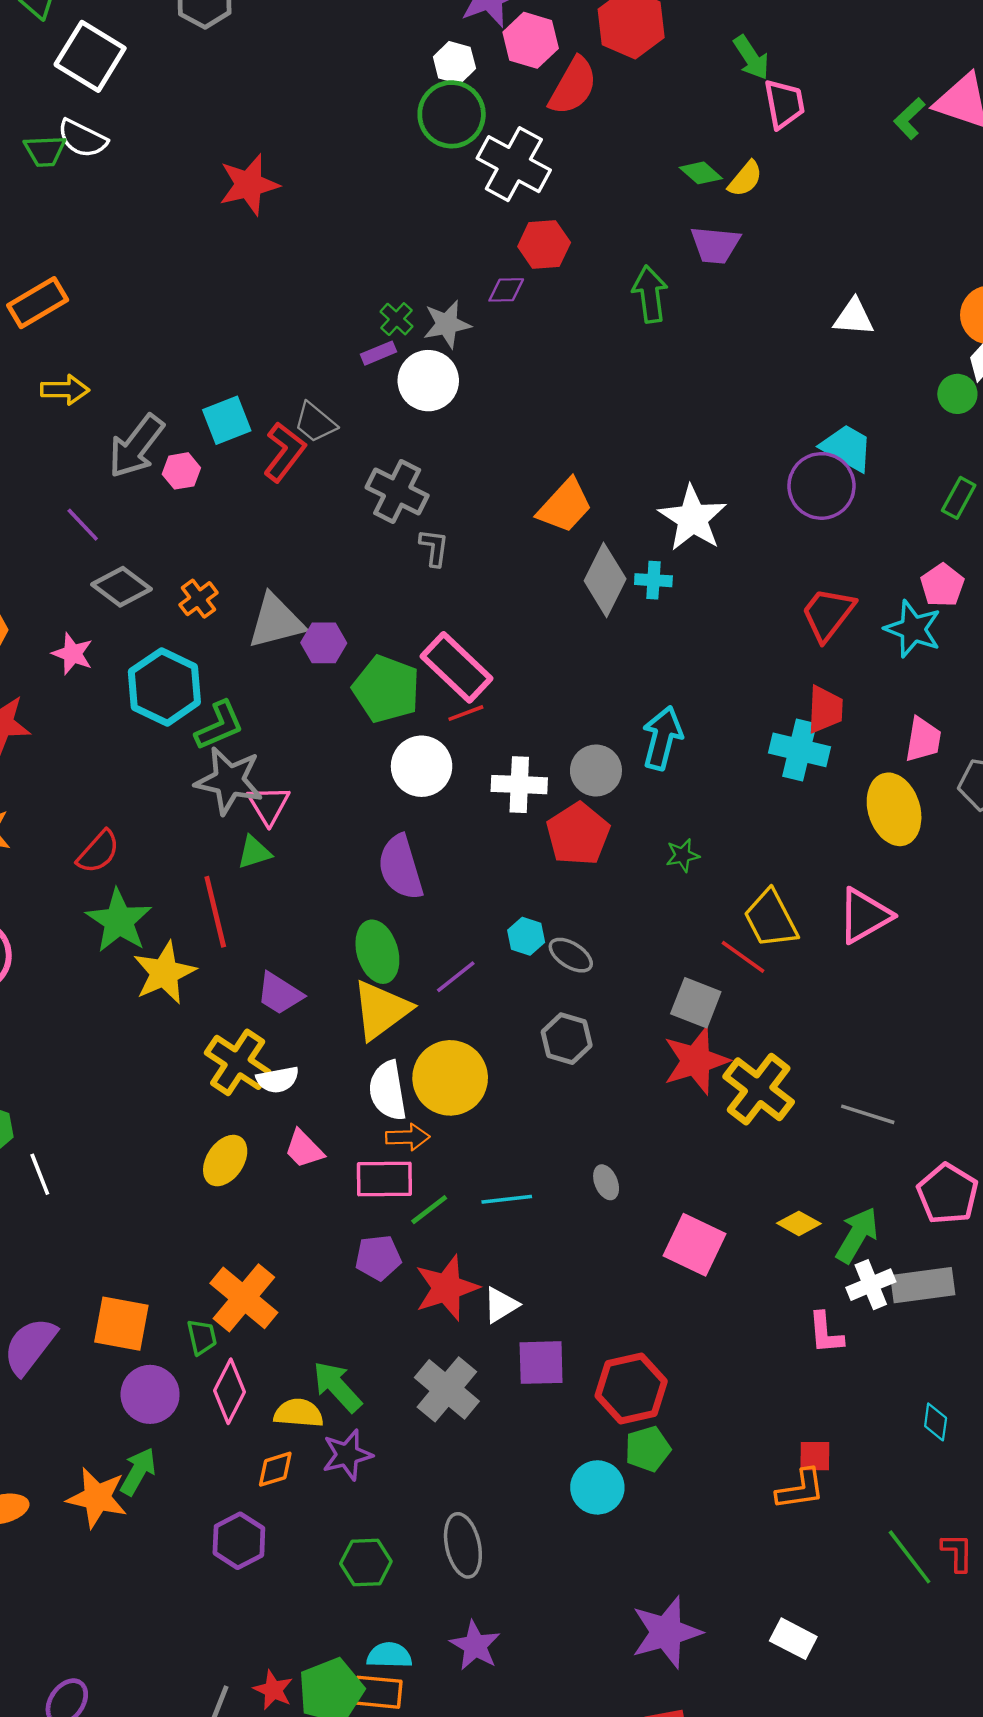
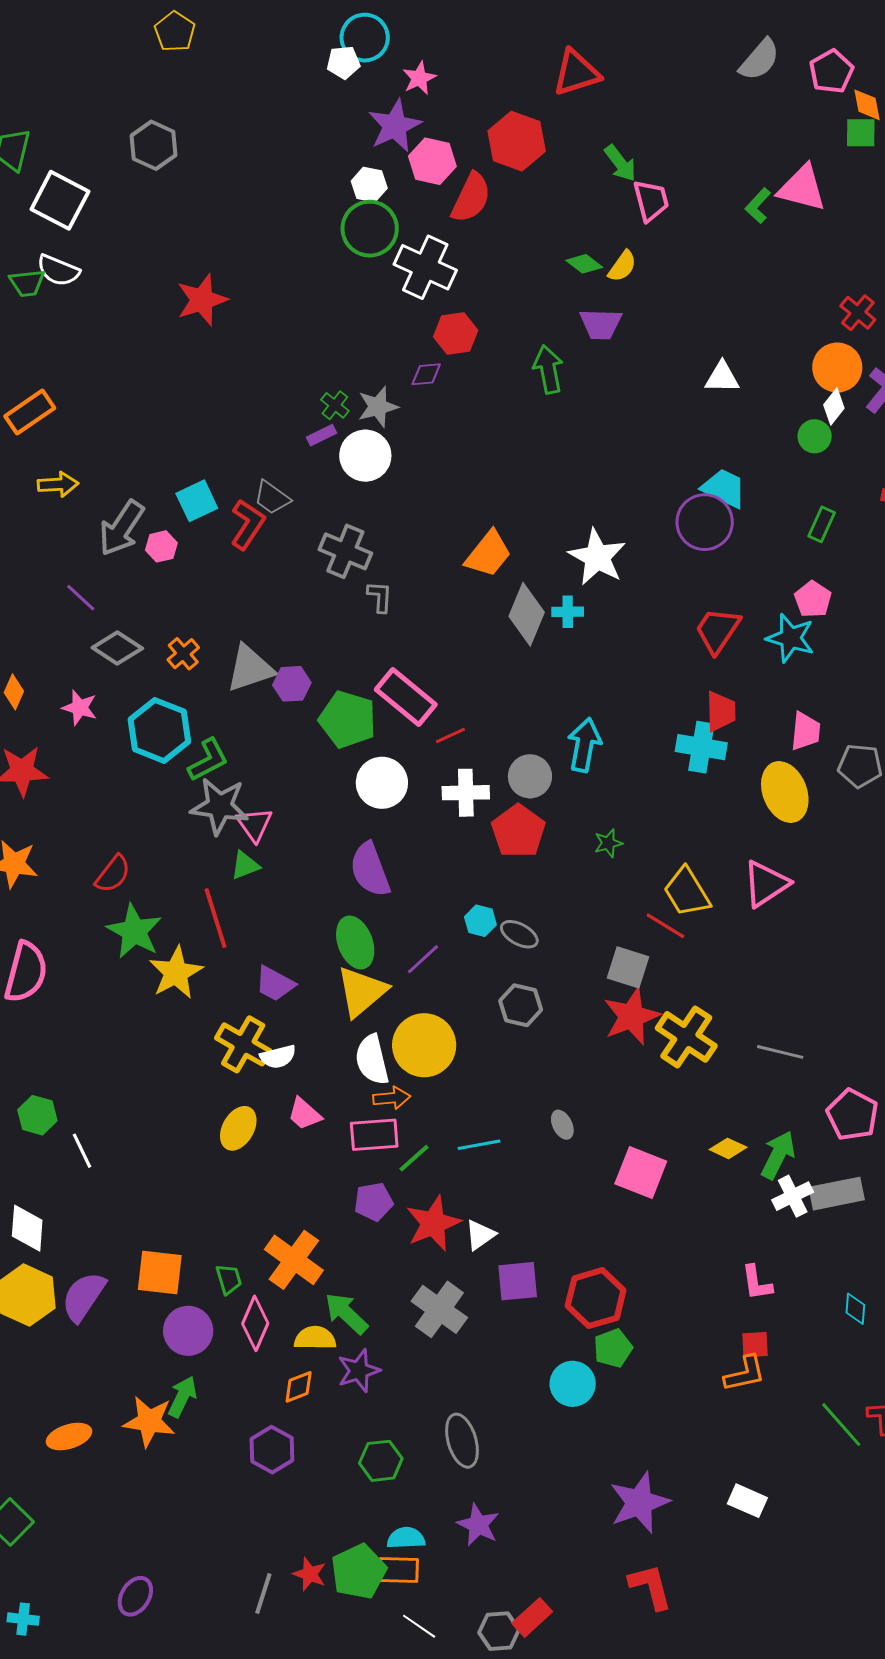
red line: (466, 713) -> (450, 735), moved
orange cross: (244, 1298) -> (294, 1260), moved
pink L-shape: (826, 1333) -> (757, 1283), moved

